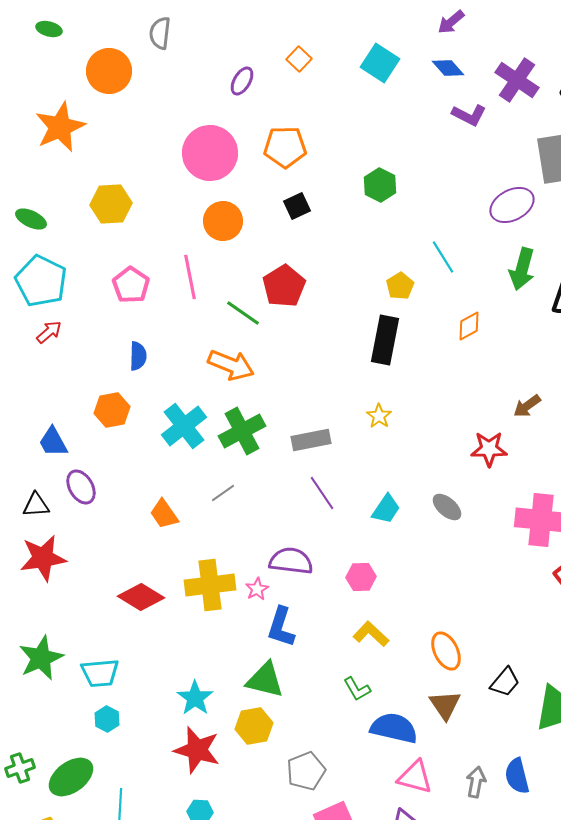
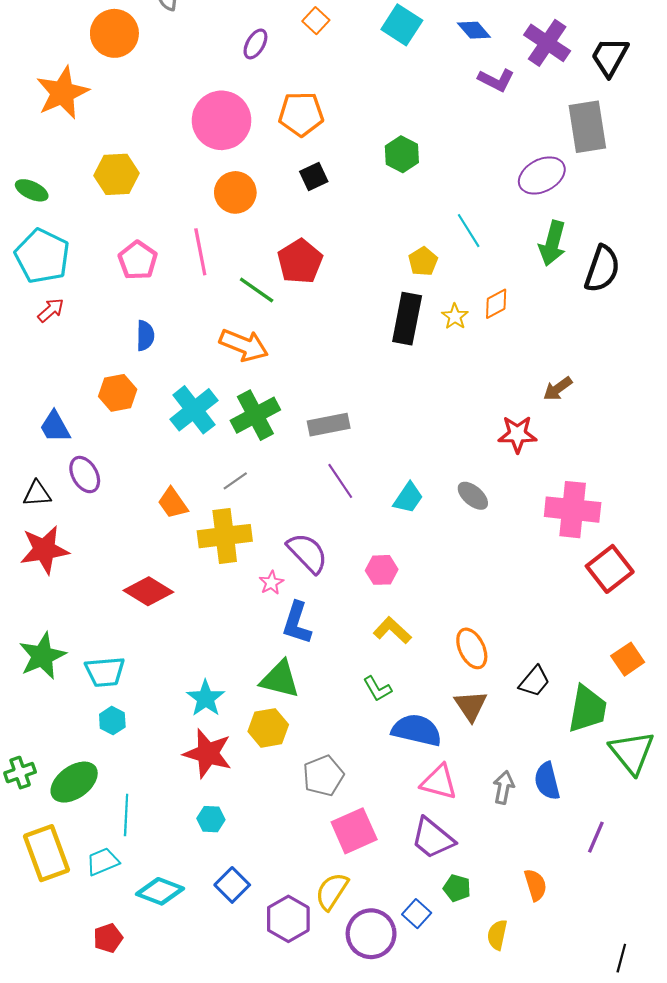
yellow star: (379, 416) -> (455, 317), moved
purple semicircle: (291, 561) -> (307, 553), turned 39
yellow cross: (210, 585) -> (225, 536), moved

